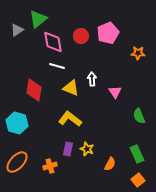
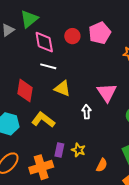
white arrow: (92, 79) -> (87, 112), moved
pink triangle: (115, 92) -> (107, 93), size x1.5
yellow L-shape: (70, 119) -> (43, 120), moved
orange cross: (50, 166) -> (41, 167), size x1.6

